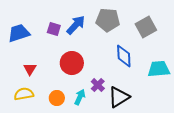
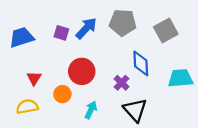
purple cross: (98, 85) -> (121, 83), moved
black triangle: (119, 97) -> (135, 110), turned -40
orange circle: (57, 98) -> (62, 94), moved

